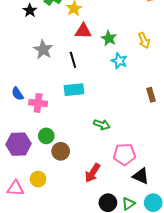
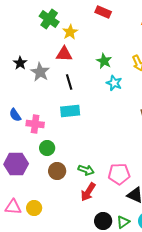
black star: (30, 10) -> (20, 63), moved
red triangle: (83, 31) -> (64, 54), moved
green arrow: (102, 125) -> (86, 170), moved
green circle: (46, 136) -> (47, 148), moved
yellow circle: (38, 179) -> (34, 208), moved

